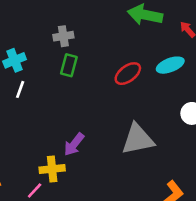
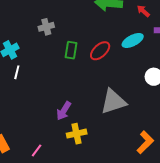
green rectangle: (69, 65) -> (71, 50), moved
yellow cross: (52, 169) -> (77, 134), moved

